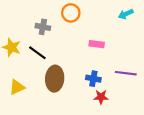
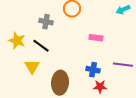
brown ellipse: (55, 79) -> (60, 83), moved
yellow triangle: (17, 87) -> (32, 67), moved, turned -35

